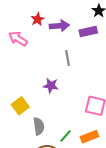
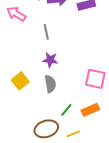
gray line: (68, 58) -> (46, 32), moved
gray semicircle: (39, 126) -> (50, 84), moved

